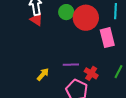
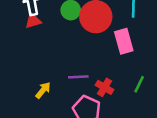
red triangle: (36, 20) -> (33, 21), turned -48

